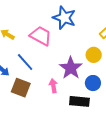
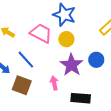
yellow circle: (94, 55) -> (66, 39), moved
blue circle: (93, 83) -> (96, 60), moved

